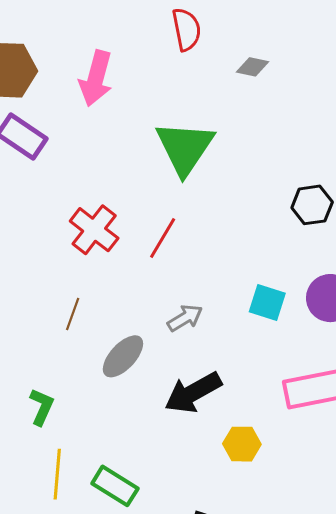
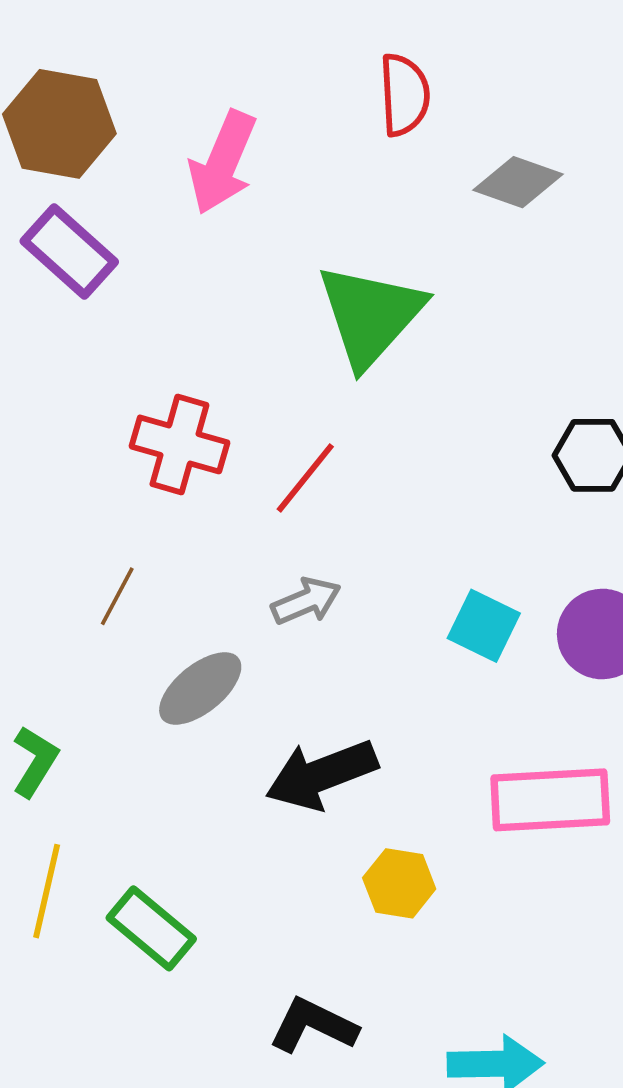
gray diamond: (253, 67) -> (518, 182), size x1.4
red cross: (94, 230) -> (179, 444), turned -30
gray arrow: (185, 318) -> (306, 601), moved

